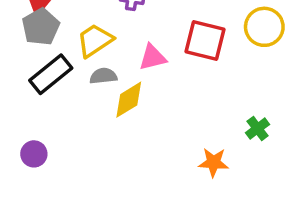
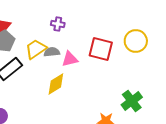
gray semicircle: (103, 76) -> (52, 52), moved
green cross: (258, 129) -> (132, 101), size x1.5

